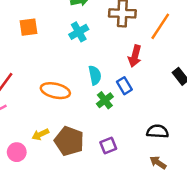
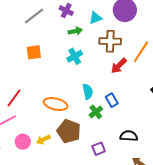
red arrow: (135, 56) -> (119, 66), moved, turned 30
black semicircle: (158, 131) -> (129, 136), moved
brown pentagon: (69, 141) -> (69, 131), moved
pink circle: (17, 152) -> (23, 142), moved

